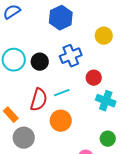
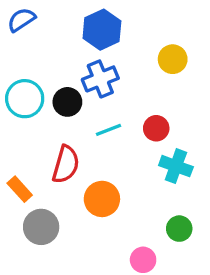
blue cross: (71, 56) -> (100, 79), moved
cyan line: (62, 93) -> (109, 130), moved

